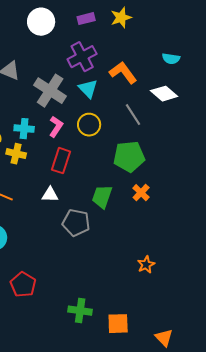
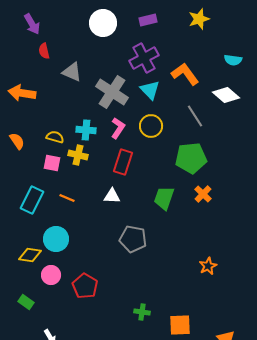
yellow star: (121, 18) -> (199, 19), moved
gray pentagon: (76, 223) -> (133, 239), moved
green cross: (80, 311) -> (142, 312), size x0.7

